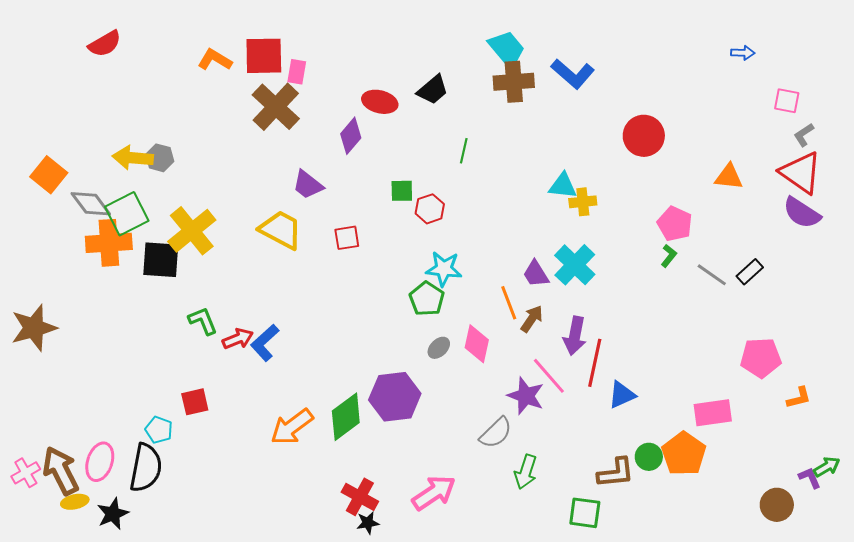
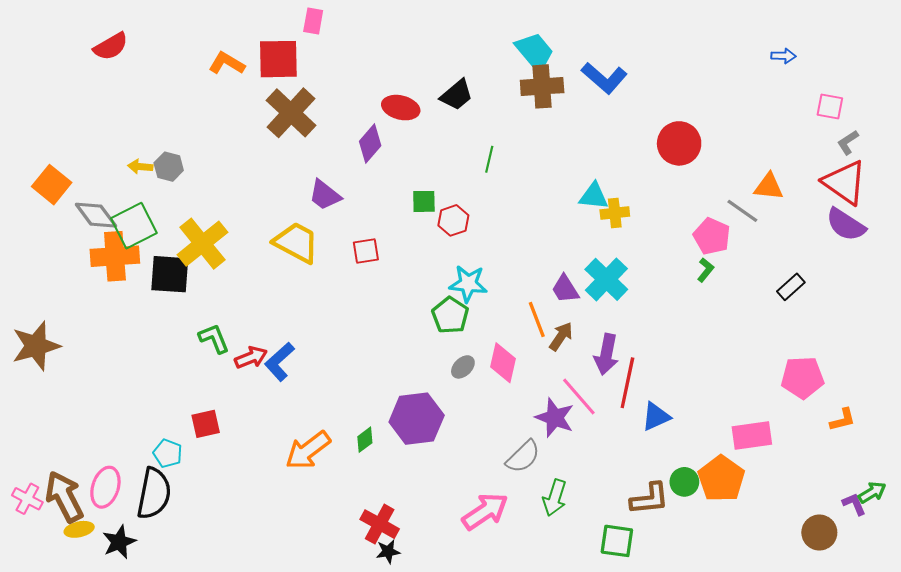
pink rectangle: (297, 72) -> (313, 21), moved
yellow arrow: (133, 158) -> (140, 167), size x0.6
gray line: (712, 275) -> (742, 211), moved
green diamond: (346, 417) -> (365, 440), size x0.5
pink cross: (26, 473) -> (27, 499), turned -32
pink arrow: (434, 493) -> (485, 511), moved

